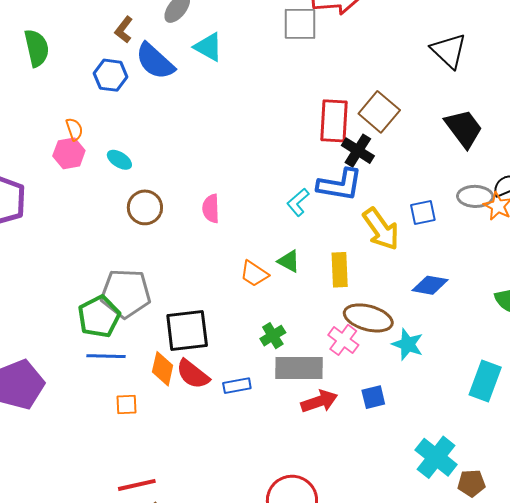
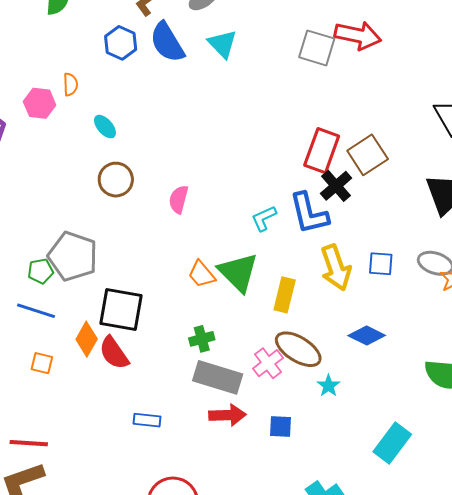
pink hexagon: (69, 153) -> (40, 103), moved
blue L-shape: (340, 185) -> (309, 213), turned 51
green triangle: (289, 261) -> (238, 272), size x1.8
green pentagon: (99, 317) -> (41, 271), size x0.6
cyan star: (408, 344) -> (328, 386), size x0.7
blue rectangle: (237, 386) -> (147, 420), moved

